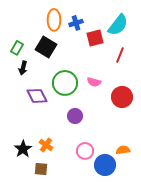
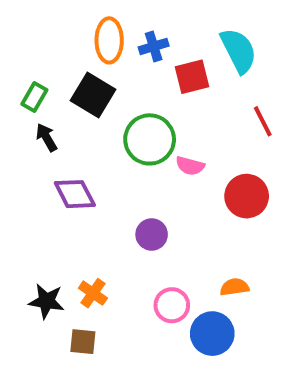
cyan semicircle: (118, 25) -> (239, 51), turned -65
red line: (120, 55) -> (263, 121), moved, turned -49
black arrow: (23, 68) -> (46, 137), turned 136
green circle: (65, 83) -> (150, 139), moved
black star: (23, 149) -> (46, 301), turned -30
orange semicircle: (123, 150) -> (234, 287), moved

